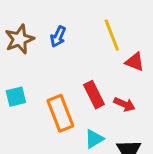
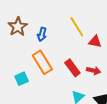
brown star: (20, 39) -> (18, 27), moved
orange rectangle: (60, 113) -> (42, 62), moved

